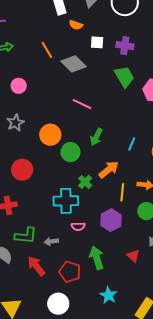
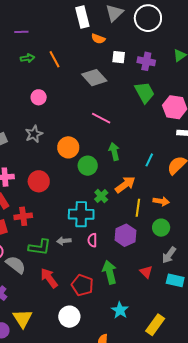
orange line: (47, 50) -> (55, 59), moved
green arrow: (96, 137) -> (114, 151), turned 138
pink semicircle: (78, 226) -> (92, 240), turned 88
gray arrow: (51, 241) -> (64, 241), moved

